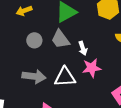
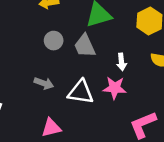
white arrow: (83, 48) -> (122, 62), moved
gray arrow: (34, 76) -> (44, 83), size x0.7

